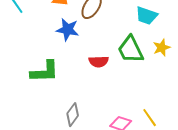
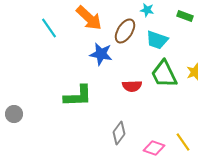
cyan trapezoid: (147, 16) -> (157, 40), moved
gray diamond: (73, 115) -> (119, 133), moved

